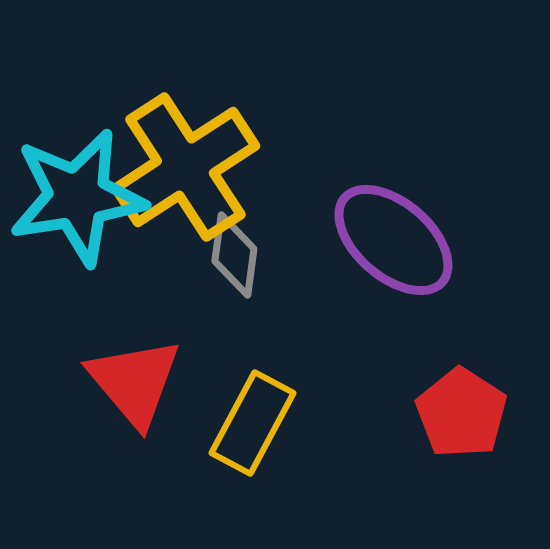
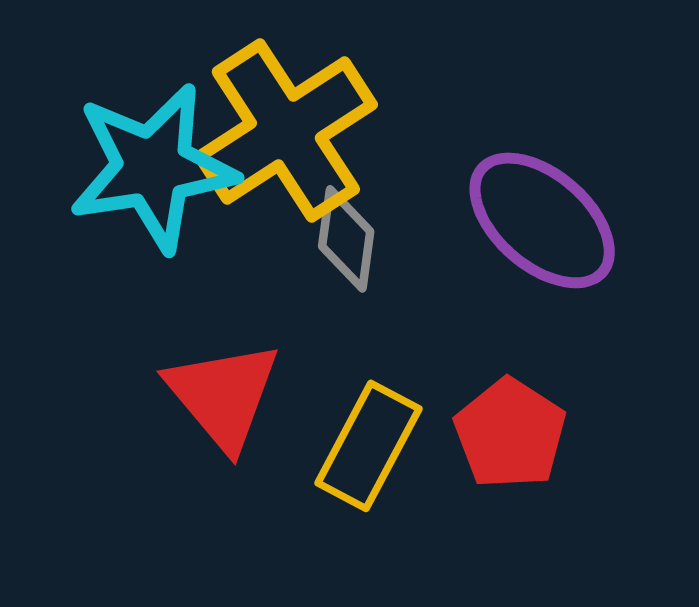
red pentagon: (461, 413) -> (510, 434), moved

